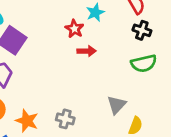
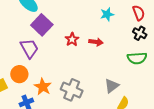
red star: (74, 29) -> (72, 39), moved
gray cross: (65, 119) -> (72, 90), size x1.5

